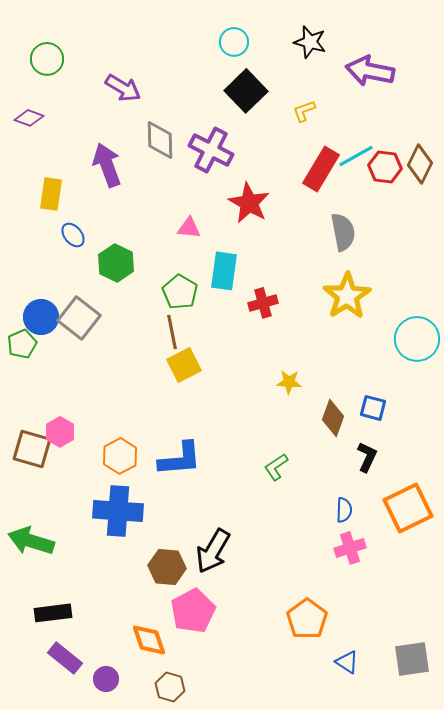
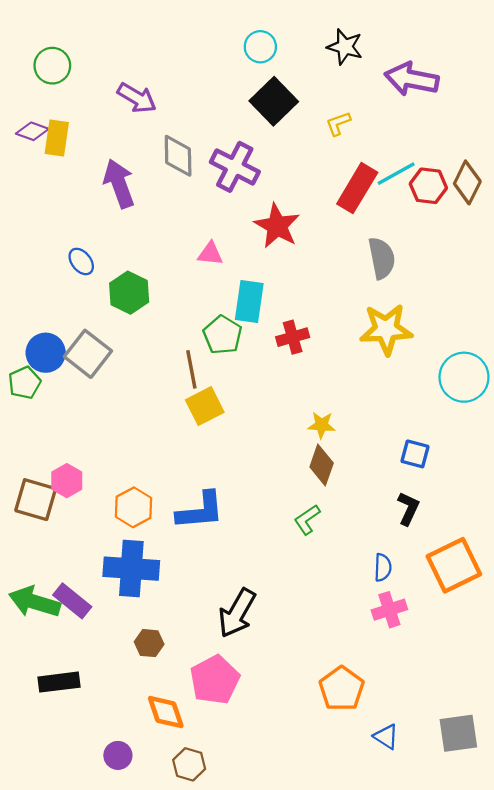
yellow rectangle: (51, 194) -> (57, 138), moved
green pentagon: (180, 292) -> (223, 335), moved
yellow star: (347, 296) -> (386, 329), turned 30
brown diamond: (333, 418) -> (322, 465), moved
brown hexagon: (167, 567) -> (149, 643), moved, size x0.7
purple rectangle: (65, 658) -> (72, 601), moved

